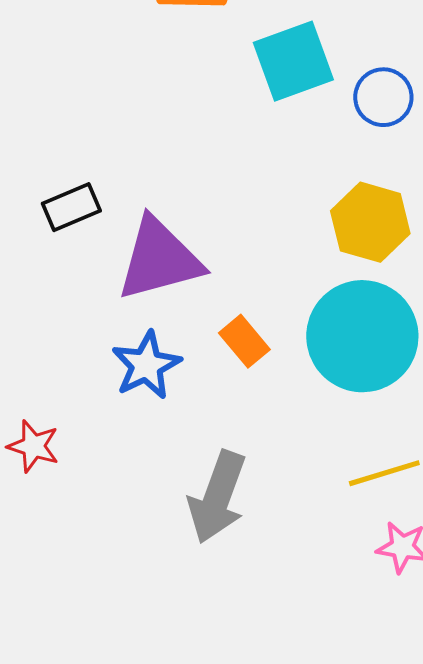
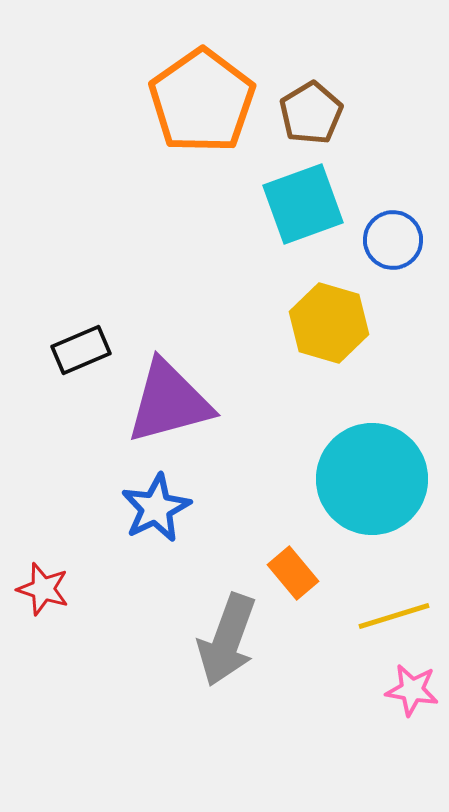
yellow hexagon: (370, 222) -> (329, 323), moved
orange rectangle: (244, 341) -> (293, 573), moved

